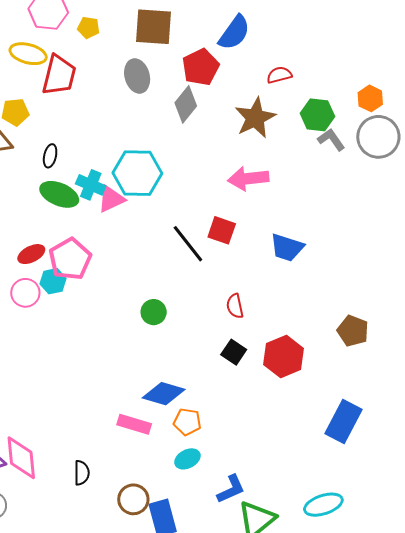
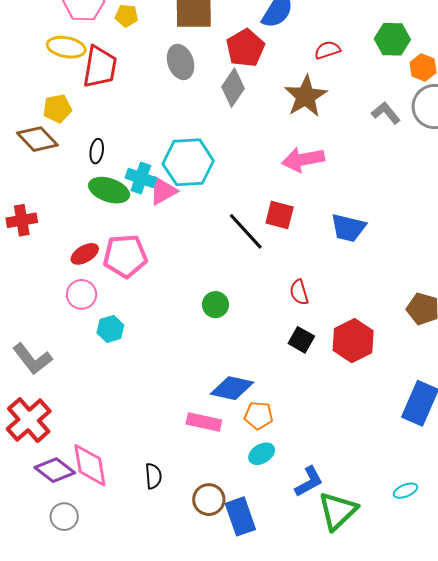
green hexagon: (317, 115) -> (392, 39), moved
pink pentagon: (70, 259) -> (125, 256), turned 30
cyan hexagon: (53, 281) -> (110, 329), moved
cyan ellipse: (323, 505) -> (405, 491), size x0.6

